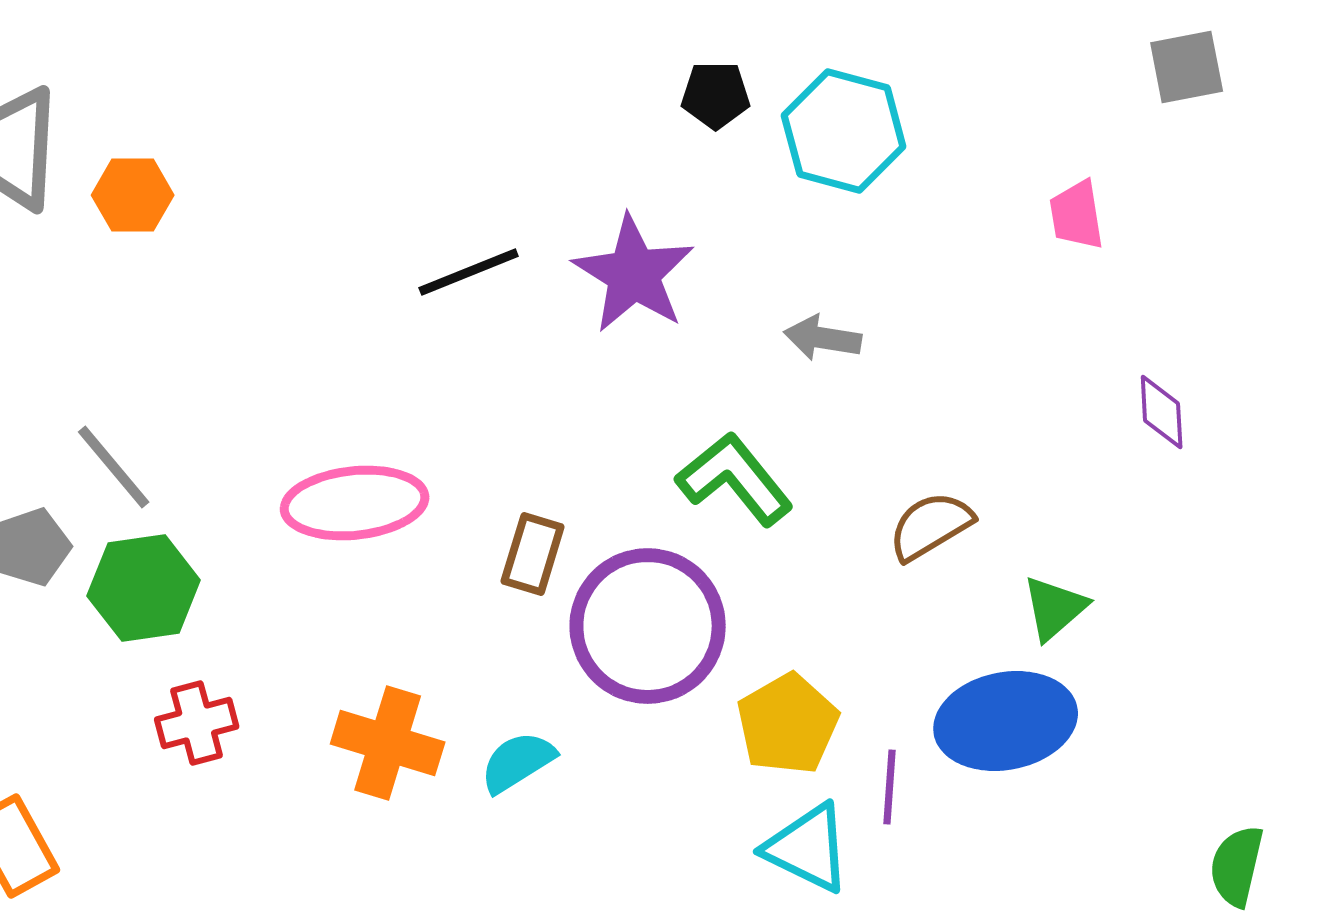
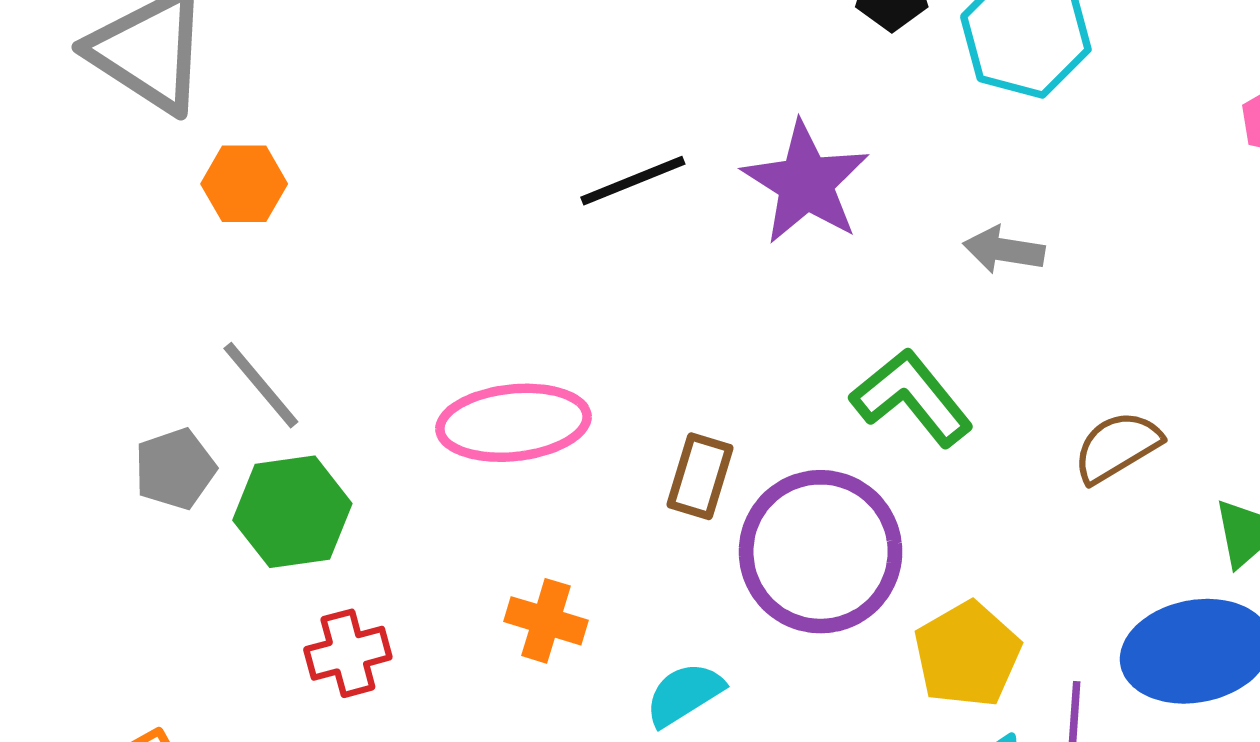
orange hexagon: (133, 195) -> (244, 184), moved
orange cross: (388, 743) -> (546, 621), moved, size x0.7

